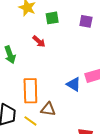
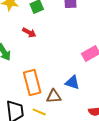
blue triangle: (74, 84) -> (72, 82), moved

